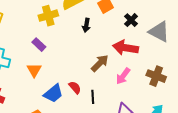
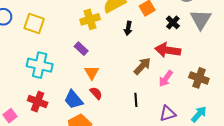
gray triangle: (159, 32) -> (201, 19), moved, turned 35
orange triangle: (34, 70) -> (92, 73), moved
red semicircle: (75, 87) -> (96, 93), moved
blue trapezoid: (53, 93) -> (74, 100), moved, turned 90

